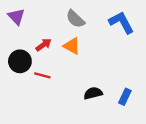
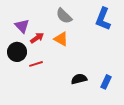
purple triangle: (16, 17) -> (22, 26), moved
blue L-shape: (121, 22) -> (103, 19), turned -130
red line: (42, 75) -> (36, 64), turned -32

